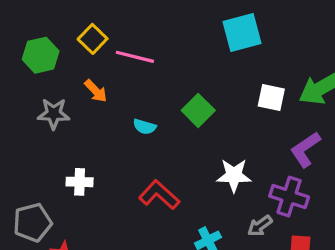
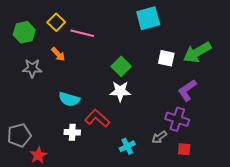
cyan semicircle: (145, 127) -> (69, 99), moved, size x1.5
white star: (234, 175) -> (120, 91), moved
white cross: (80, 182) -> (72, 132), moved

